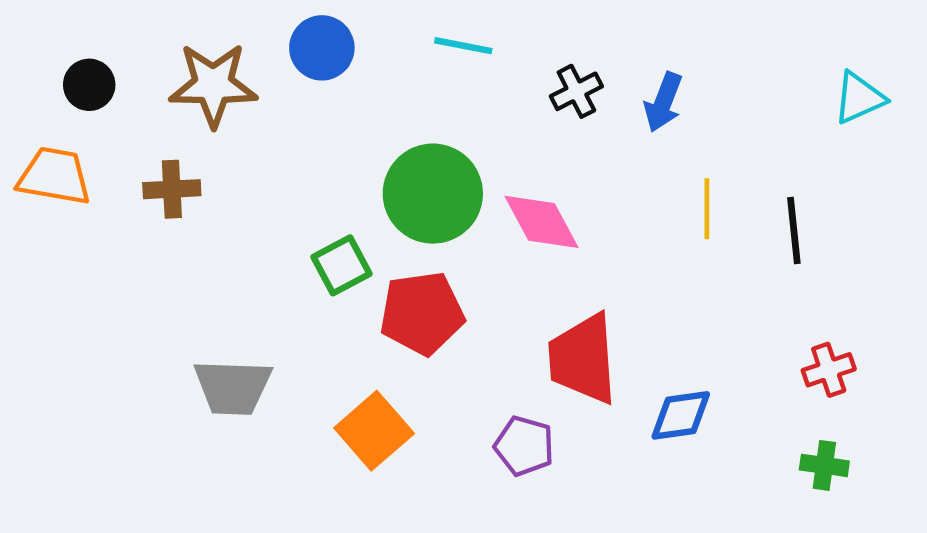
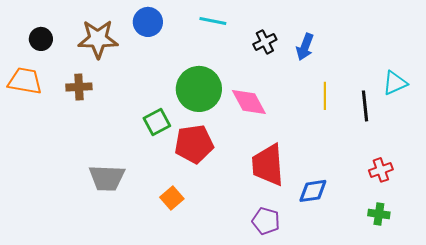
cyan triangle: (859, 98) -> (395, 83), moved
orange square: (374, 431) -> (172, 198), size x0.7
purple pentagon: (524, 446) -> (266, 221), moved

